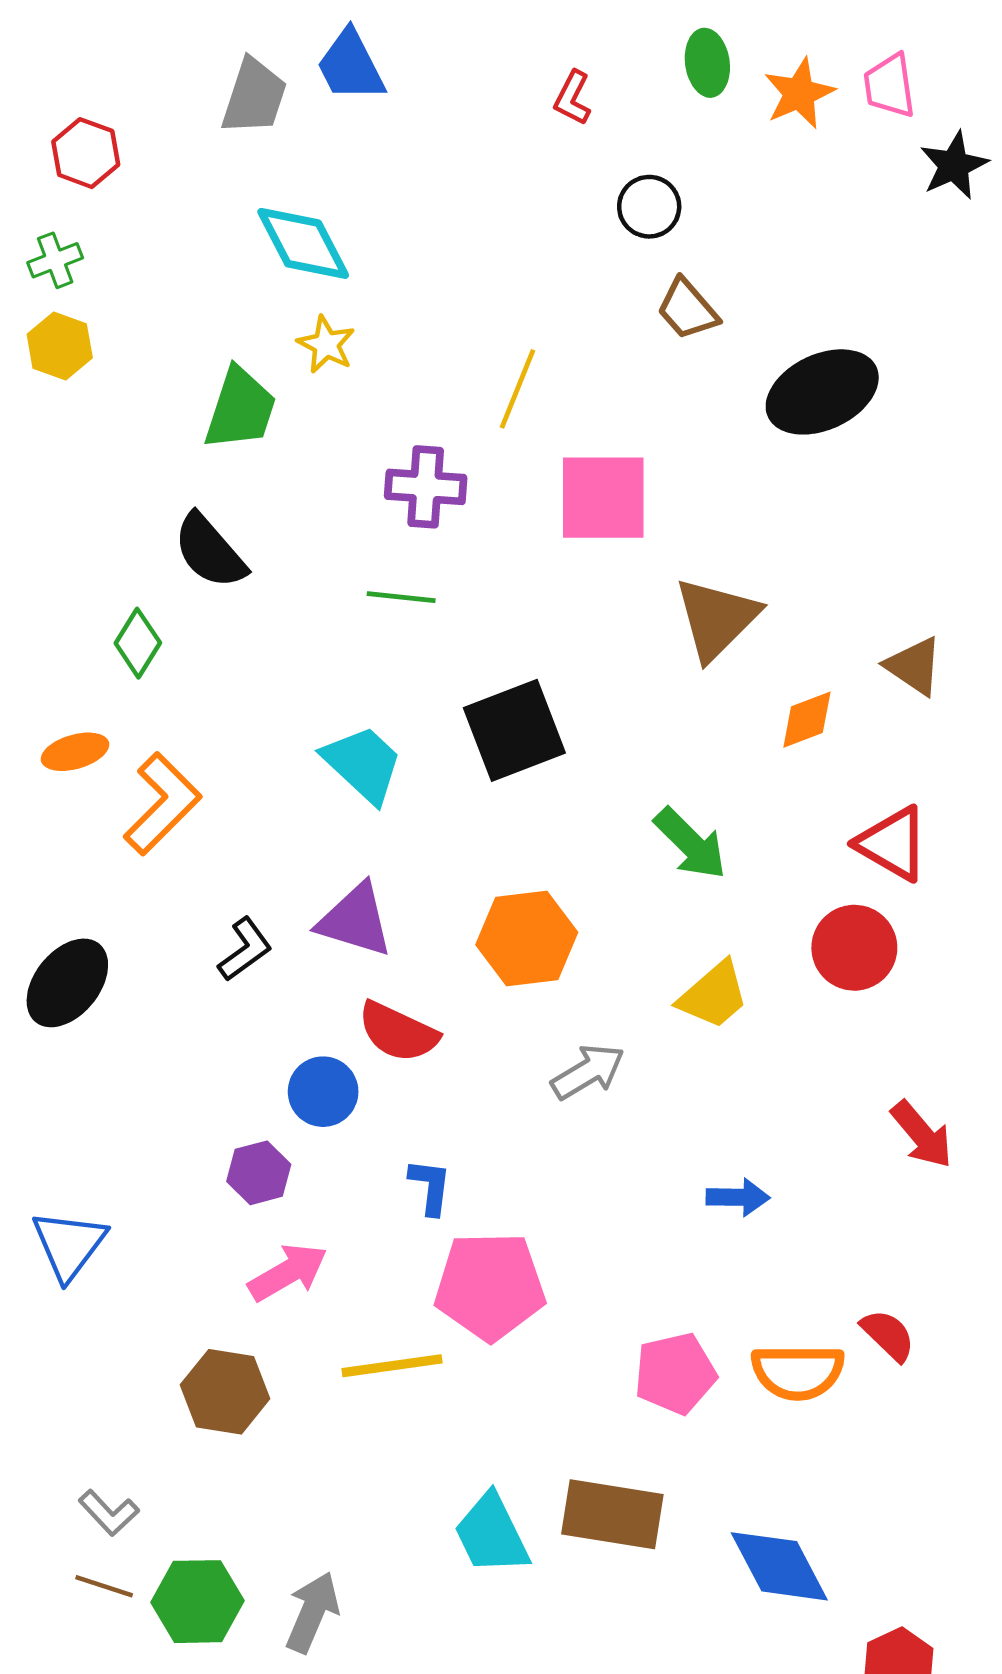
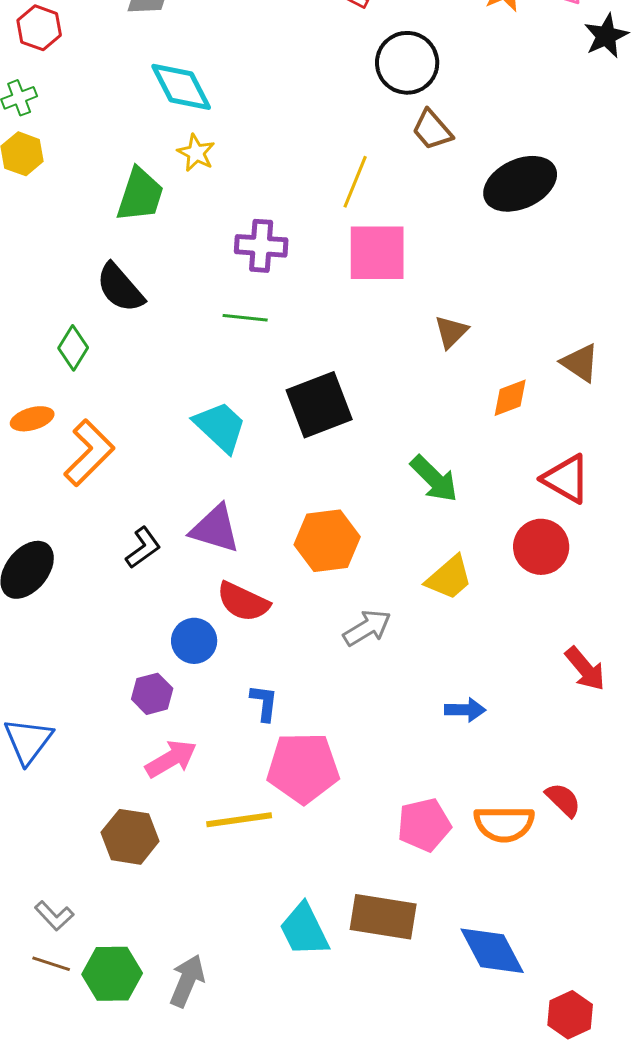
black circle: (649, 207) -> (407, 63), size x1.5
yellow line: (518, 389) -> (355, 182), moved
brown triangle: (717, 619) -> (451, 332), size x0.6

